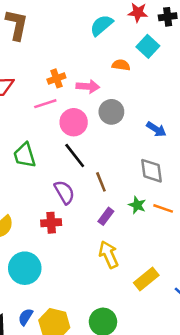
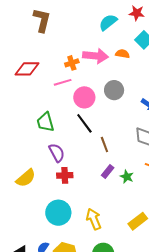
pink arrow: (88, 87) -> (96, 56), moved, size x1.4
purple semicircle: (64, 192) -> (57, 153), moved
green star: (137, 205) -> (127, 177), moved
yellow arrow: (109, 255) -> (94, 219), moved
cyan circle: (25, 268) -> (58, 213), moved

